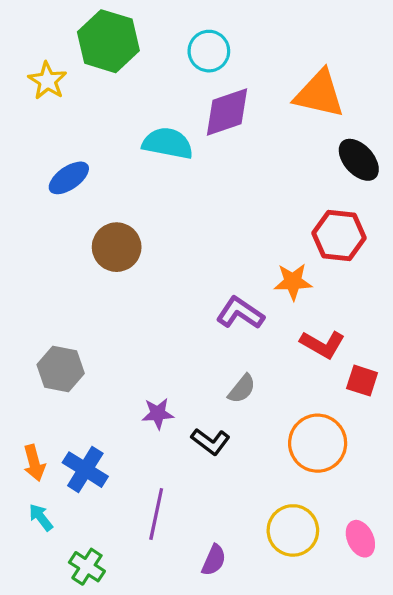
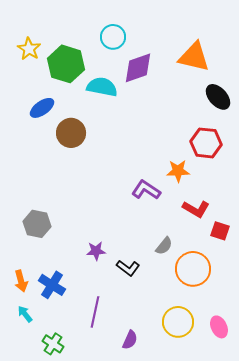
green hexagon: (108, 41) -> (66, 64), moved
cyan circle: (209, 51) -> (113, 37), moved
brown circle: (117, 247) -> (71, 133), moved
gray semicircle: (242, 389) -> (164, 246), moved

